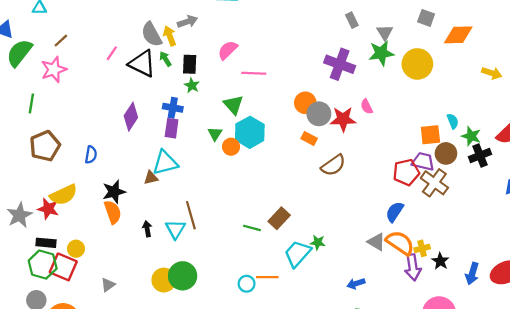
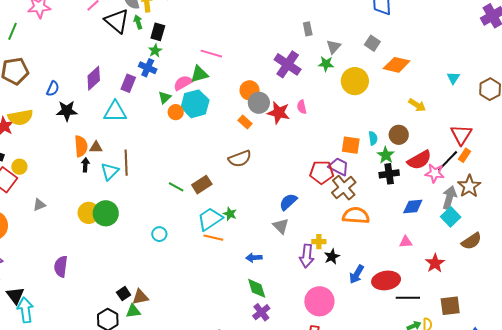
pink semicircle: (228, 50) -> (183, 83), moved
green star: (381, 53) -> (326, 64), size x0.7
green triangle: (233, 105) -> (199, 74), moved, turned 42
blue cross: (173, 108) -> (148, 68), moved
purple diamond: (131, 117) -> (94, 78), moved
brown circle: (446, 153) -> (399, 135), moved
brown semicircle: (333, 165) -> (240, 159), moved
brown triangle: (151, 178) -> (96, 147), moved
black star: (114, 192) -> (67, 111), moved
orange semicircle: (113, 212) -> (81, 146), moved
blue semicircle: (395, 212) -> (288, 202), moved
orange semicircle: (400, 243) -> (356, 216), moved, turned -44
orange line: (267, 277) -> (213, 238), moved

